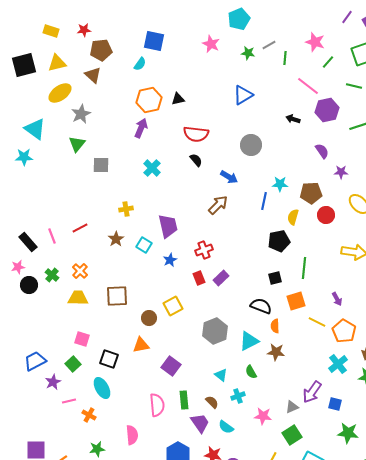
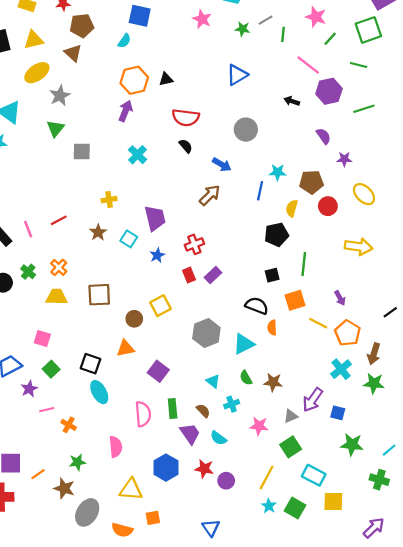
pink square: (82, 339) -> (42, 338), moved
brown star: (276, 352) -> (273, 382), moved
cyan ellipse: (102, 388) -> (99, 392), moved

